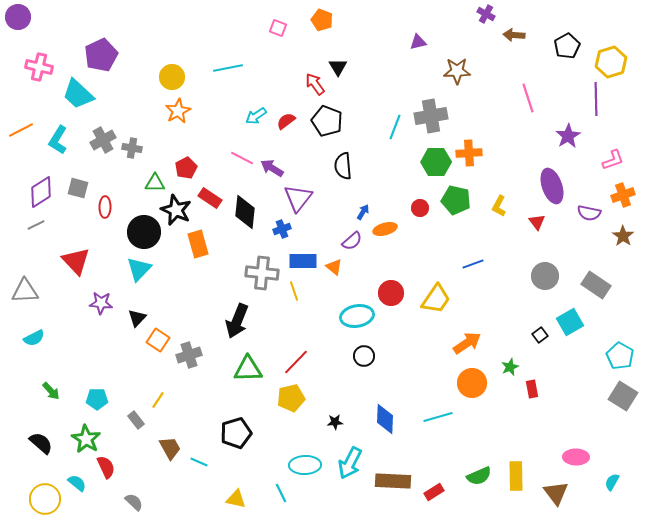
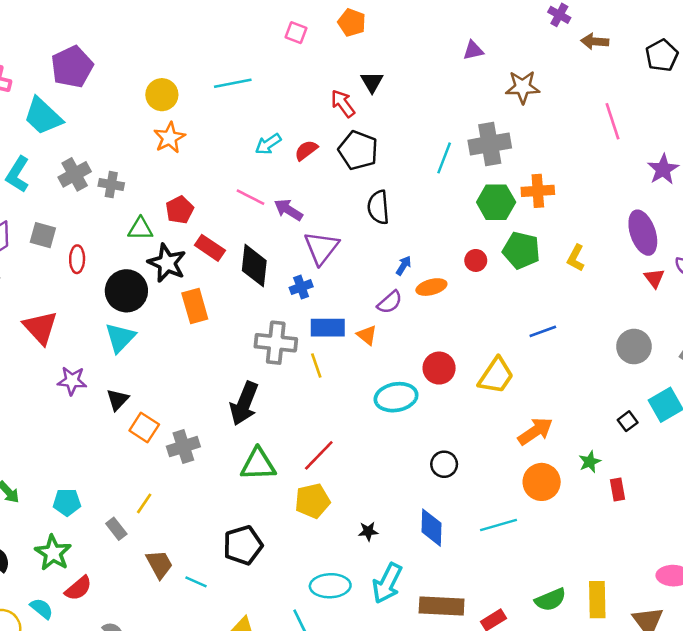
red triangle: (537, 222) -> (654, 278), moved
black circle: (364, 356) -> (444, 464), moved
red semicircle: (106, 467) -> (78, 588), turned 75

